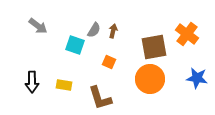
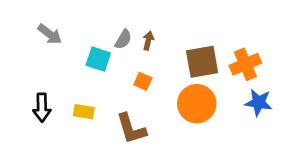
orange cross: (187, 34) -> (245, 64), moved, turned 30

